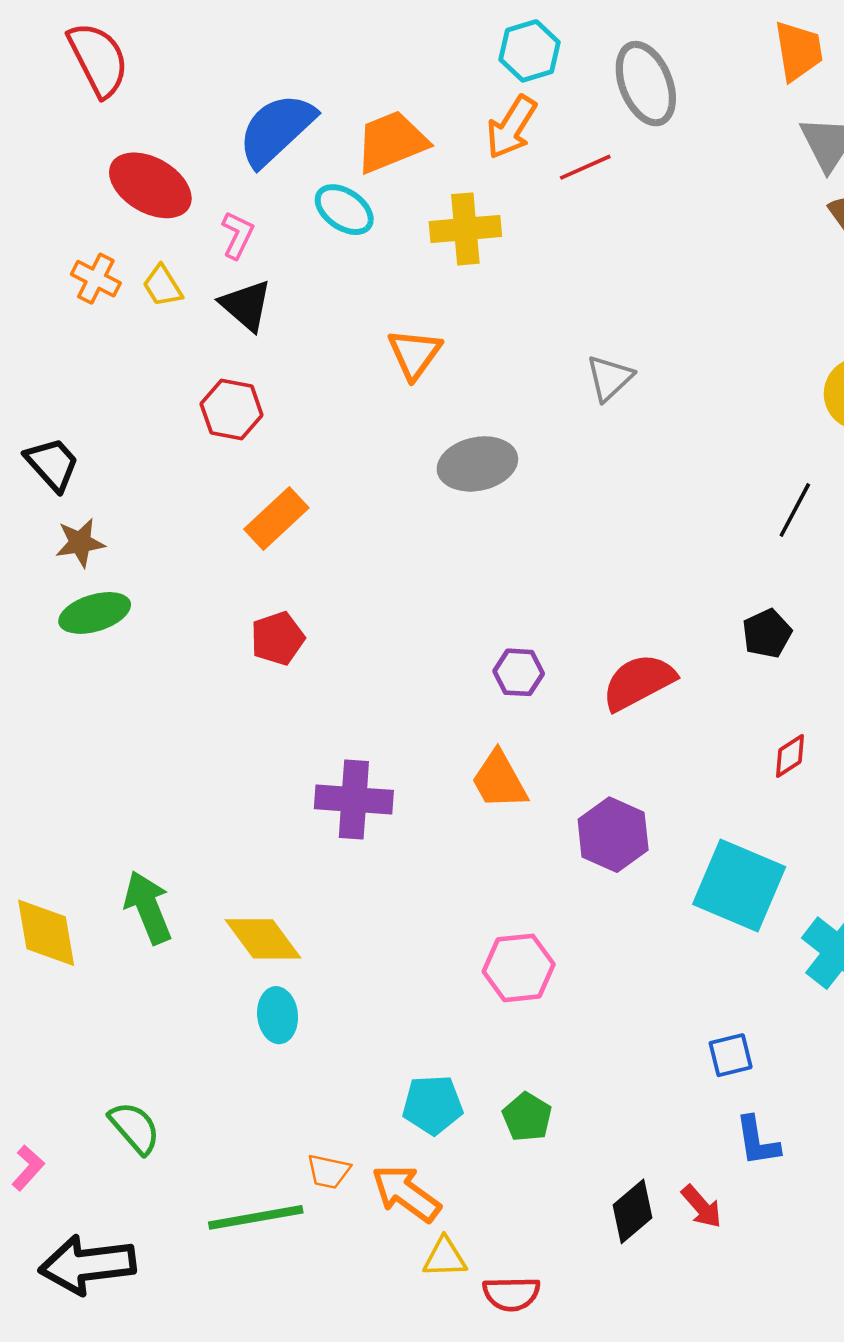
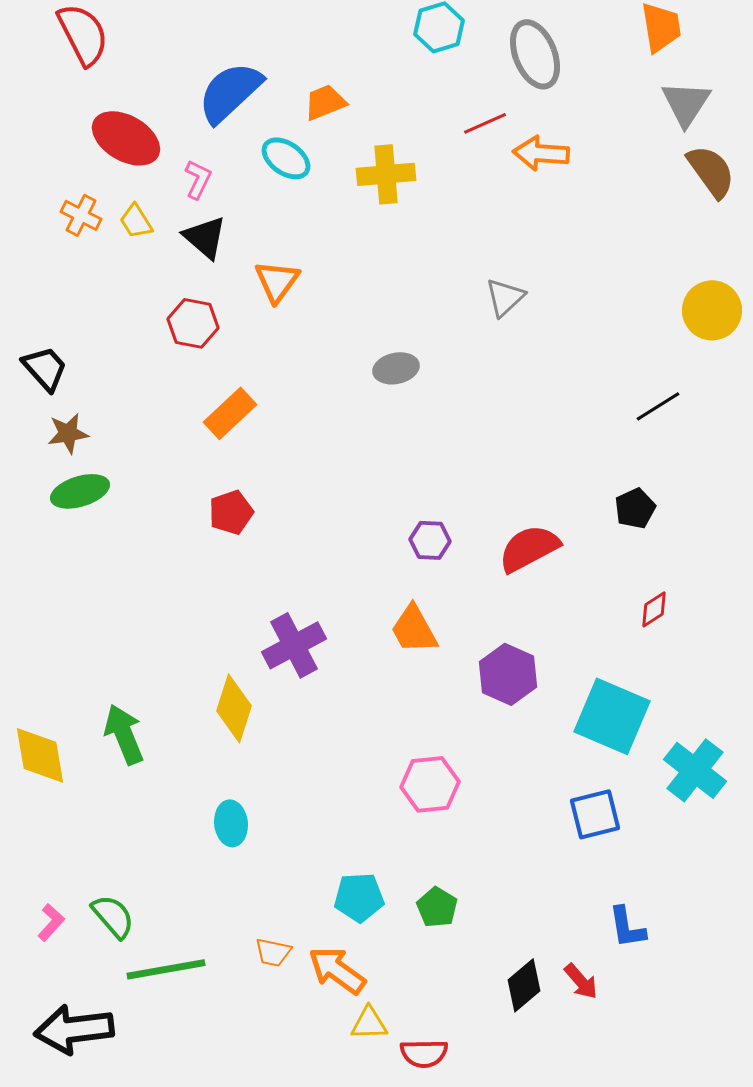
orange arrow: (511, 127) -> (541, 153), moved, turned 62
orange trapezoid: (391, 142) -> (325, 102), size x0.7
orange triangle: (414, 354) -> (277, 281), moved
gray ellipse: (477, 464) -> (396, 368), size x0.7
black line: (795, 510) -> (658, 406), turned 30
purple cross: (354, 800) -> (294, 645), turned -32
yellow diamond: (263, 939) -> (234, 708), moved, turned 54
blue square: (731, 1055) -> (595, 814), moved, size x1.4
pink L-shape: (28, 1168) -> (51, 922), moved
green line: (256, 1217) -> (166, 969), moved

